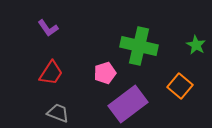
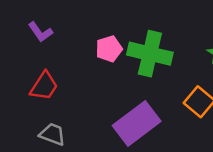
pink pentagon: (105, 73) -> (109, 49), moved

